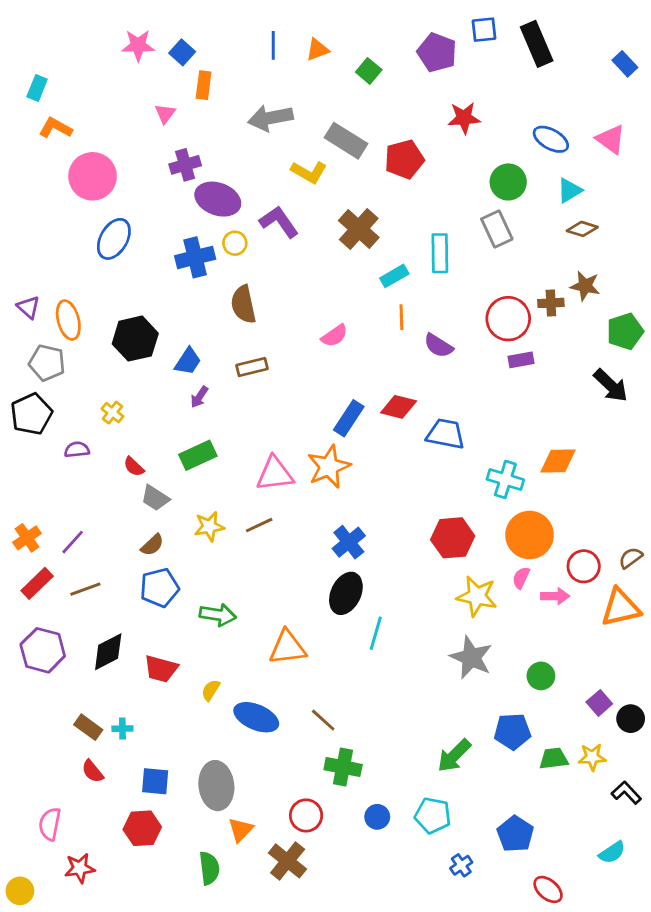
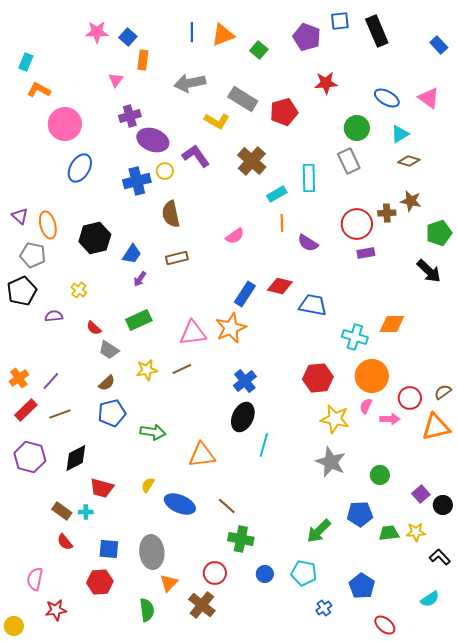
orange triangle: (317, 50) -> (223, 35), size x1.4
red trapezoid: (161, 669) -> (102, 488), moved

